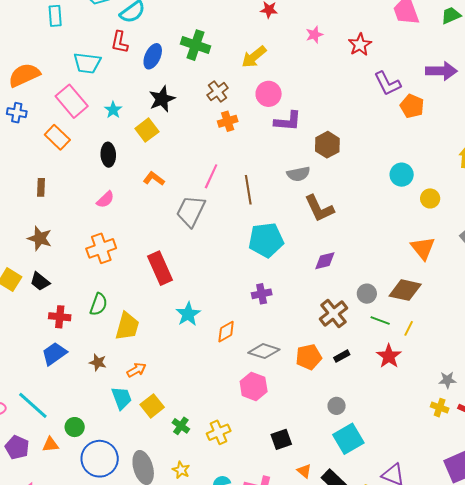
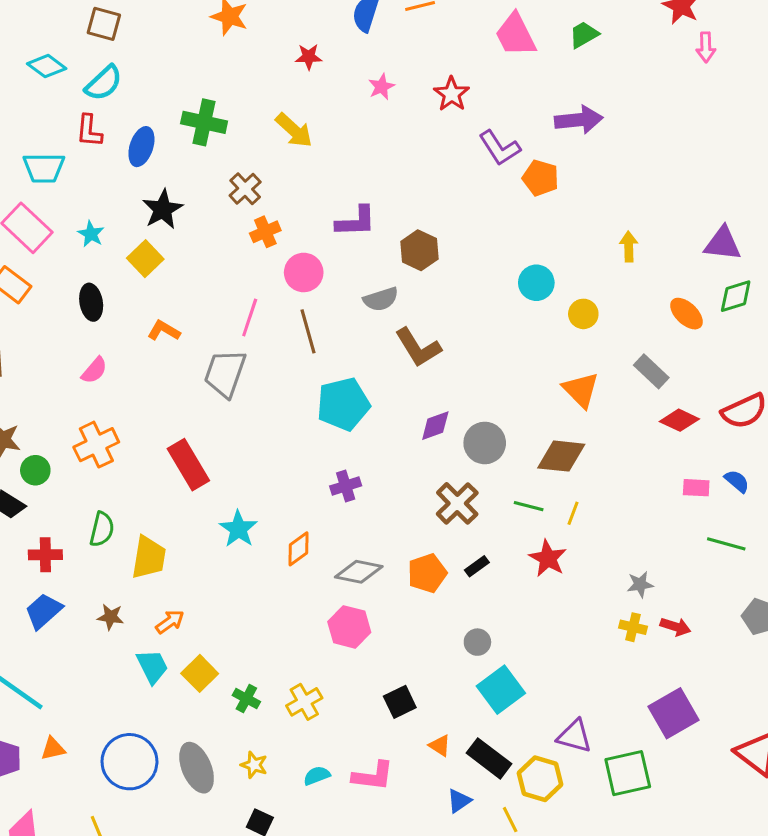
yellow arrow: (254, 57) -> (294, 130), turned -92
pink circle: (269, 94) -> (304, 272), moved
gray circle: (367, 294) -> (485, 443), moved, size x1.4
green circle: (75, 427) -> (35, 470), moved

